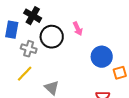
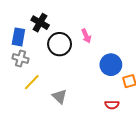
gray cross: (29, 49) -> (21, 59), moved

